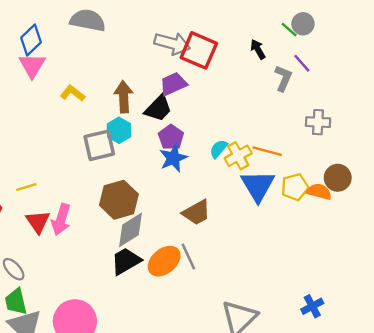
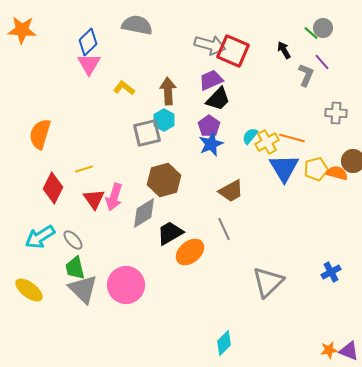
black trapezoid: (158, 108) -> (218, 99), moved
gray diamond: (131, 230) -> (144, 213), moved
orange ellipse: (164, 261) -> (190, 252), moved

